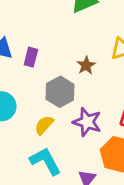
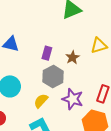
purple rectangle: (31, 57) -> (47, 53), moved

